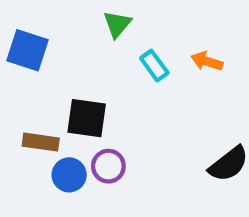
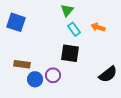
green triangle: (117, 24) -> (67, 10), moved
black square: (87, 118) -> (70, 53), moved

